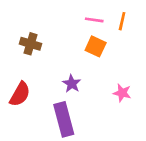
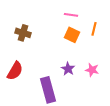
orange line: (122, 21) -> (94, 29), moved
purple star: (72, 84) -> (68, 69), moved

